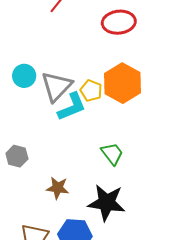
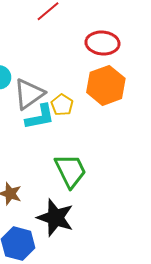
orange hexagon: (123, 83) -> (106, 85), moved
green trapezoid: (112, 154) -> (70, 171), size x1.5

